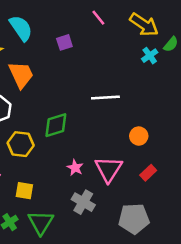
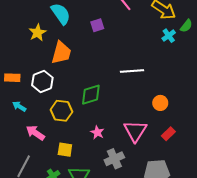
orange trapezoid: (21, 75) -> (61, 53), turned 40
pink star: (75, 168) -> (97, 132), moved
gray cross: (83, 202) -> (114, 159), turned 36

